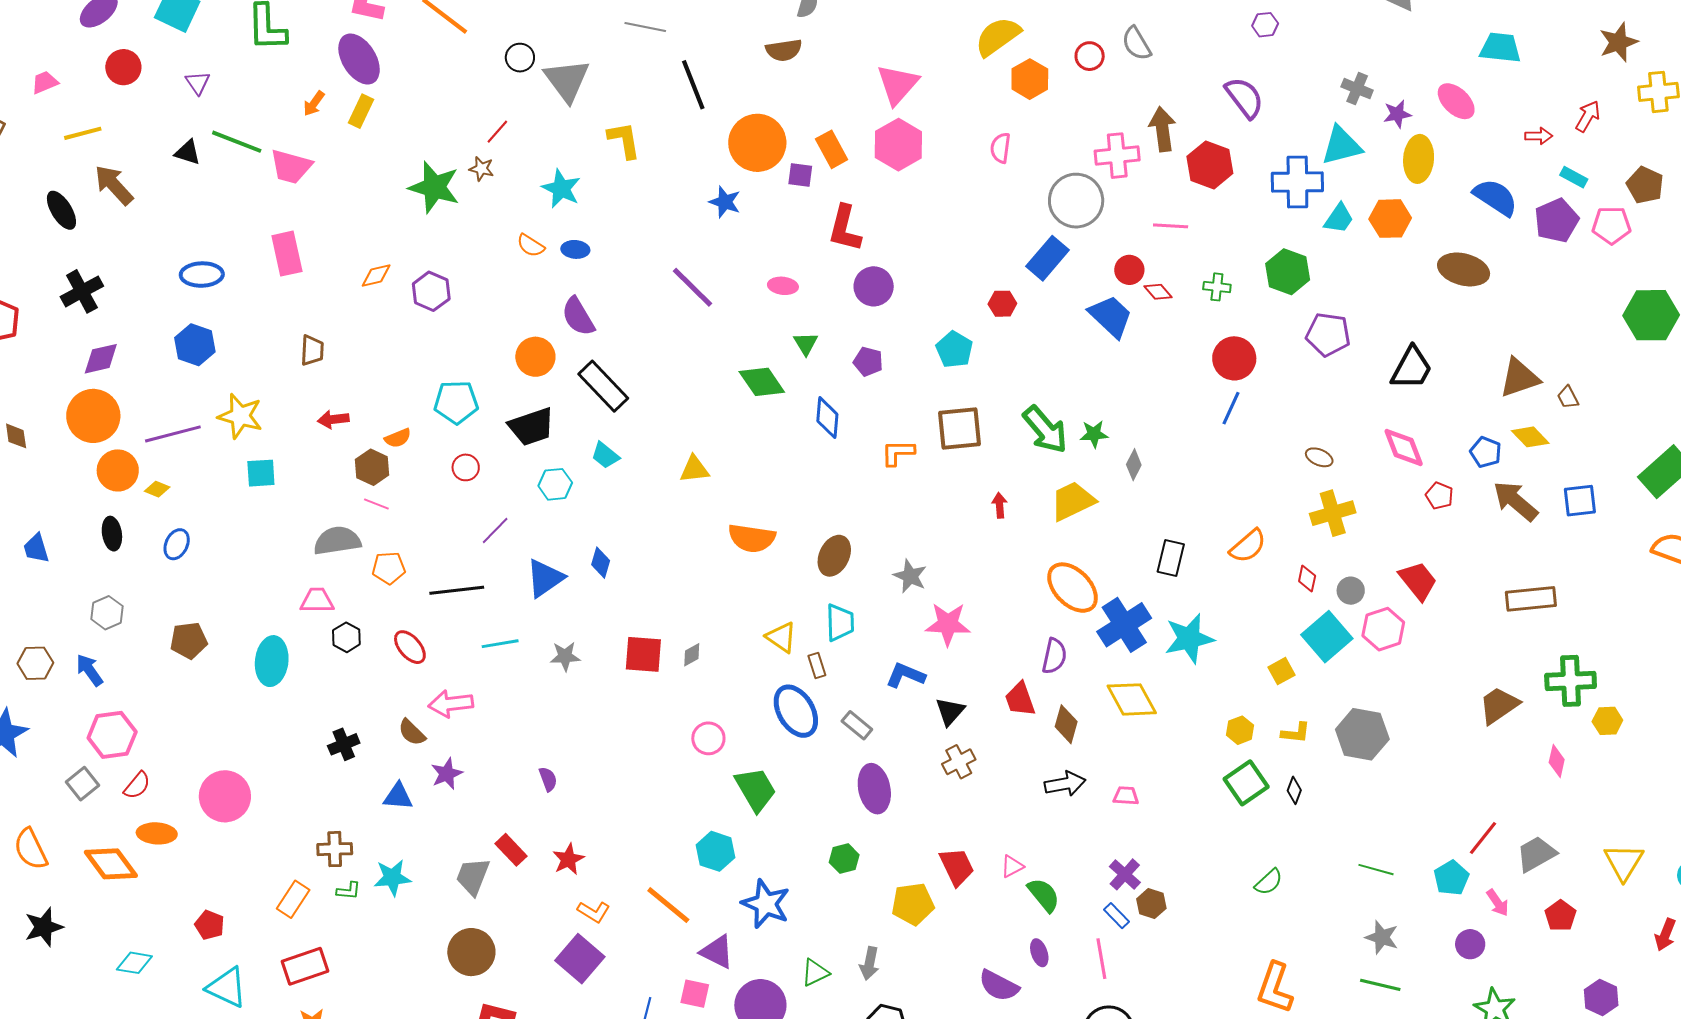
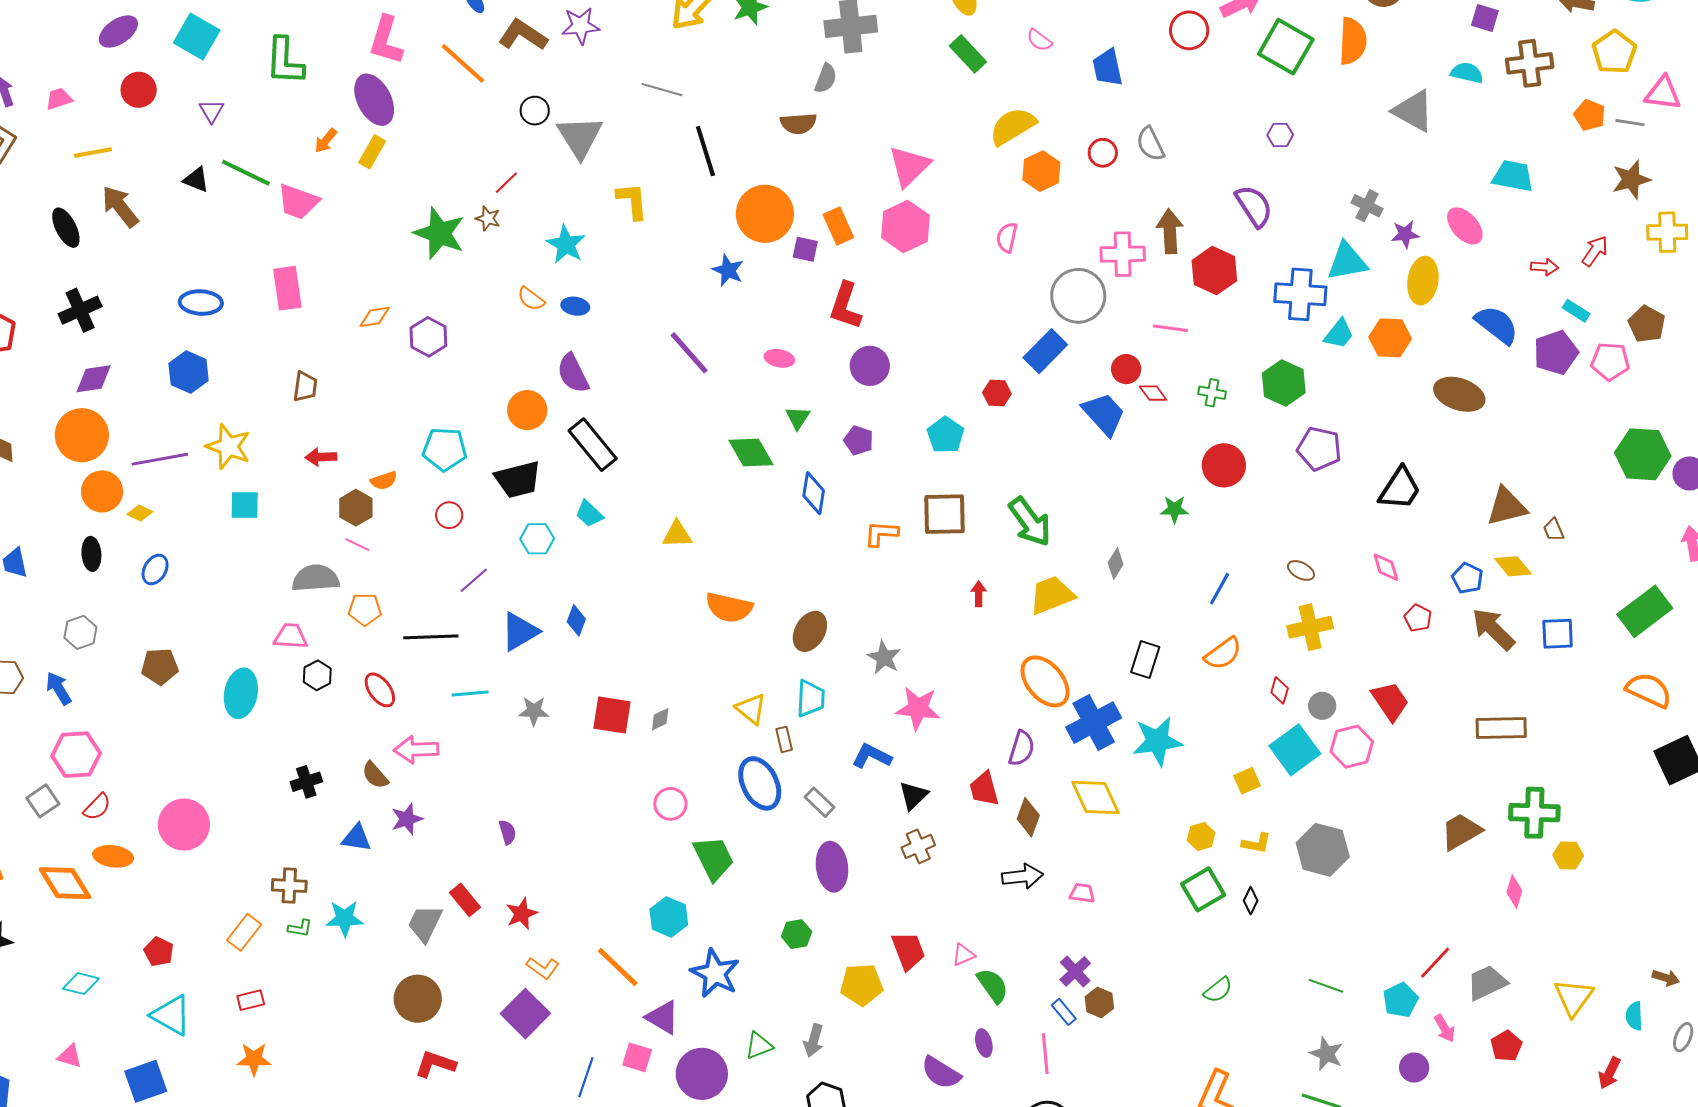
blue line: (1231, 408) -> (1220, 589), moved
green star: (1094, 434) -> (1175, 509), moved
pink diamond: (1404, 448) -> (1386, 567), size x0.7
red rectangle: (305, 966) -> (251, 1000), size x0.6

